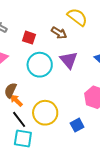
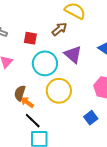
brown arrow: (59, 33) -> (59, 29), turned -63
yellow circle: (45, 113) -> (59, 91), moved

